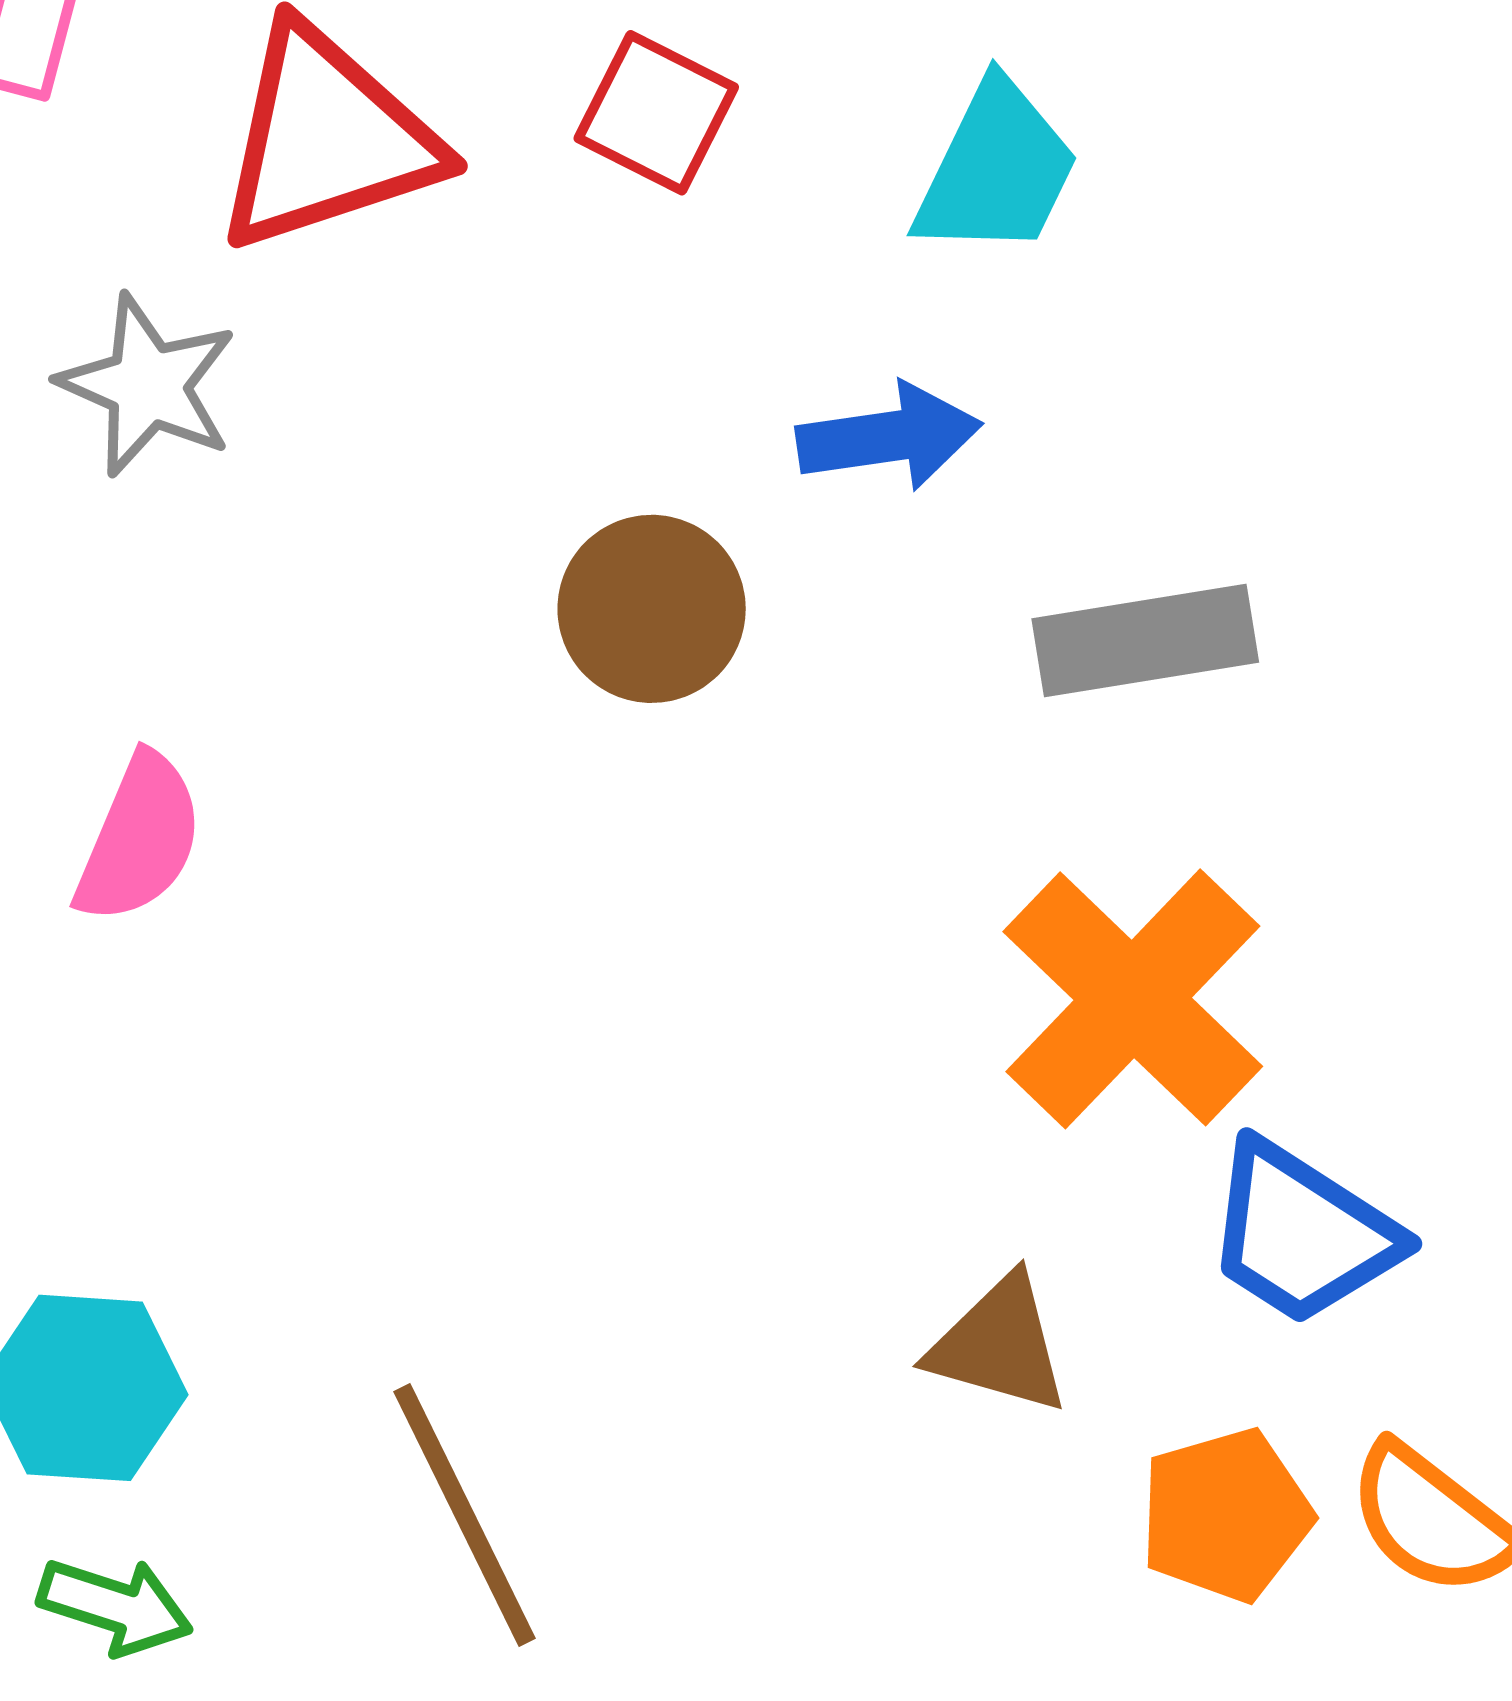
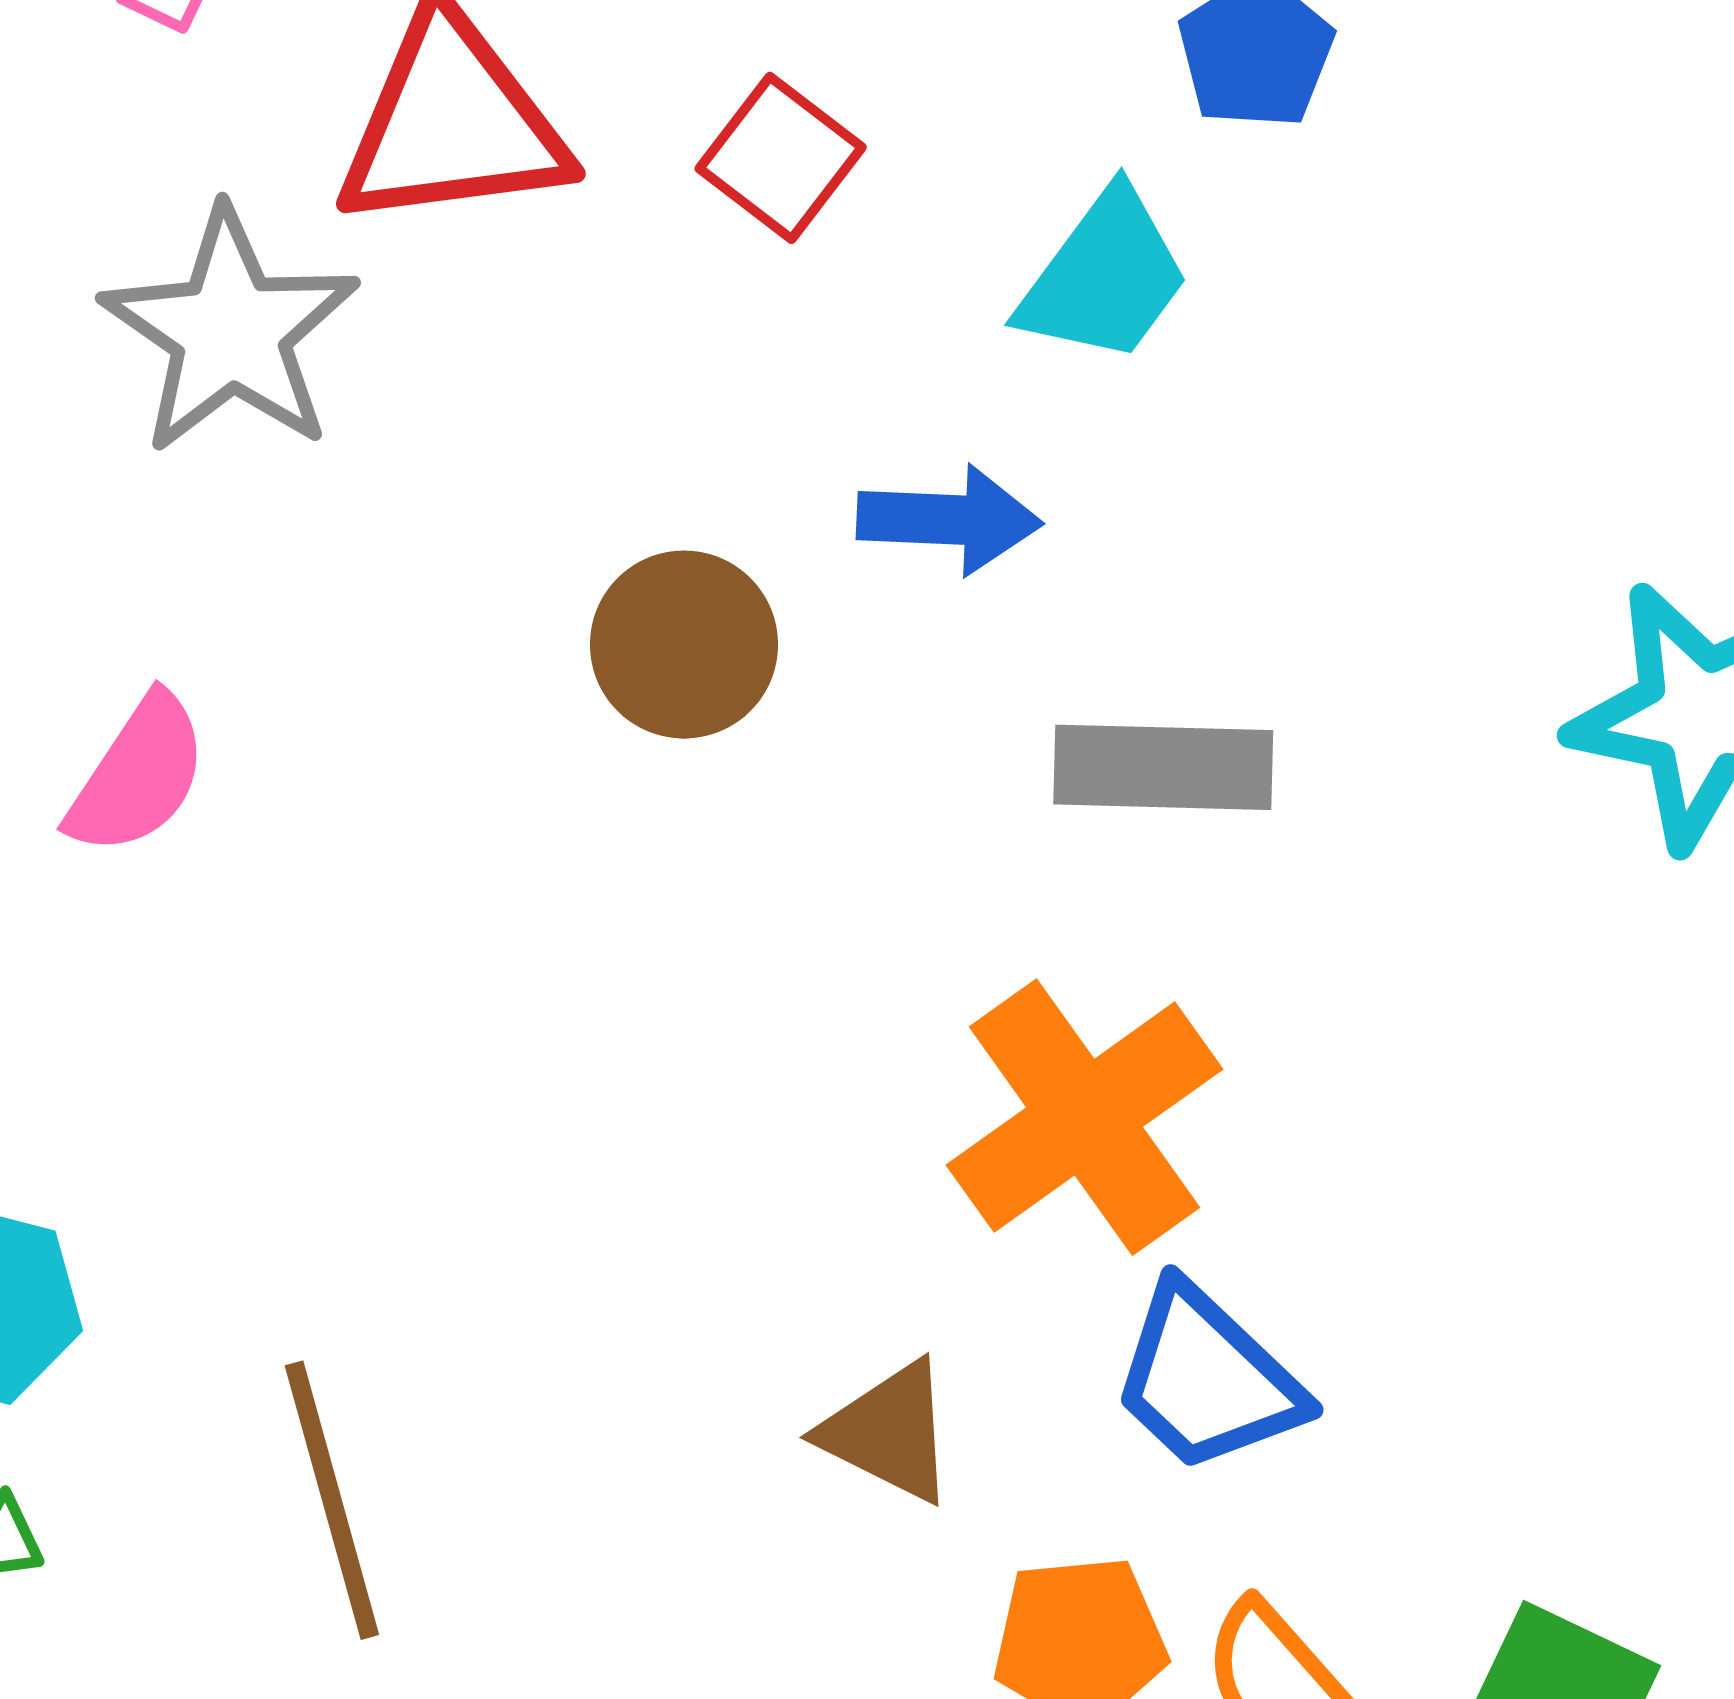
gray star: (148, 385) -> (230, 331), size x1.4

